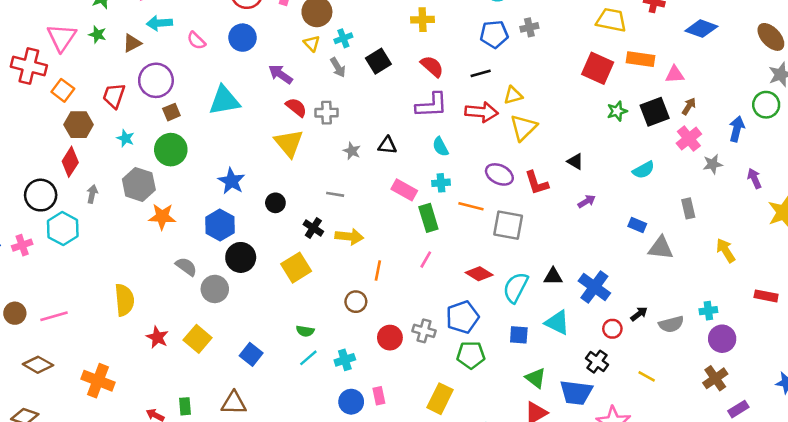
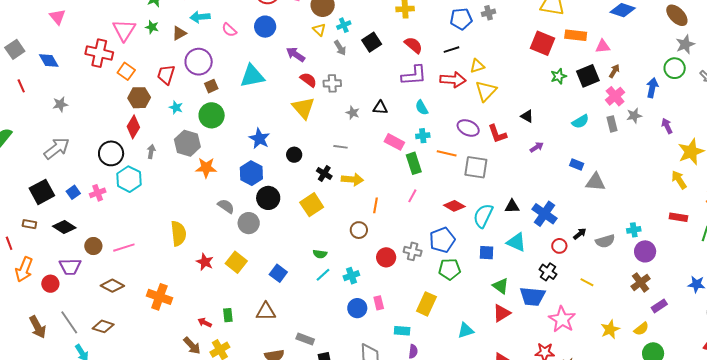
gray rectangle: (688, 208) -> (612, 124), moved
yellow arrow: (726, 250) -> (679, 180), moved

